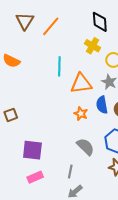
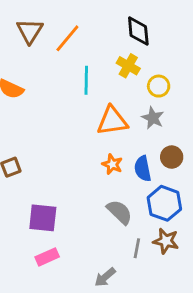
cyan line: (59, 66) -> (86, 80), moved
blue semicircle: (102, 105) -> (143, 169), moved
gray line: (70, 172) -> (137, 248), moved

